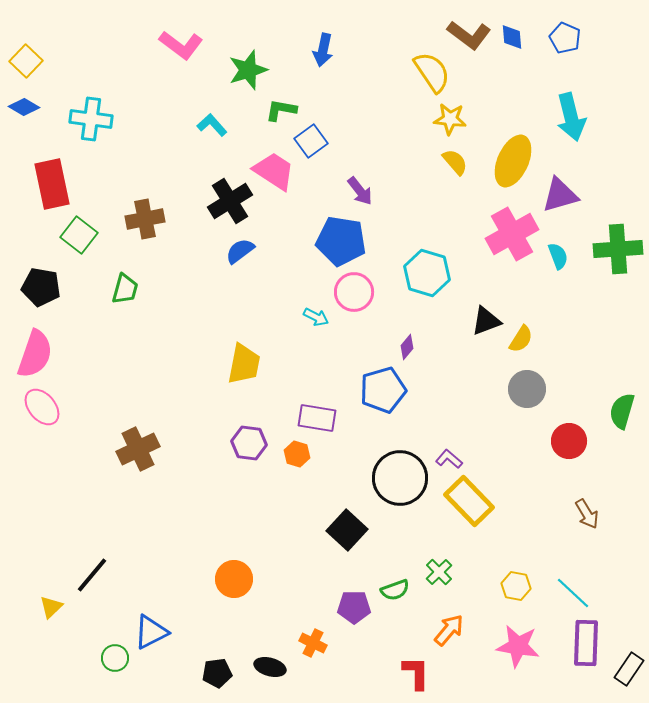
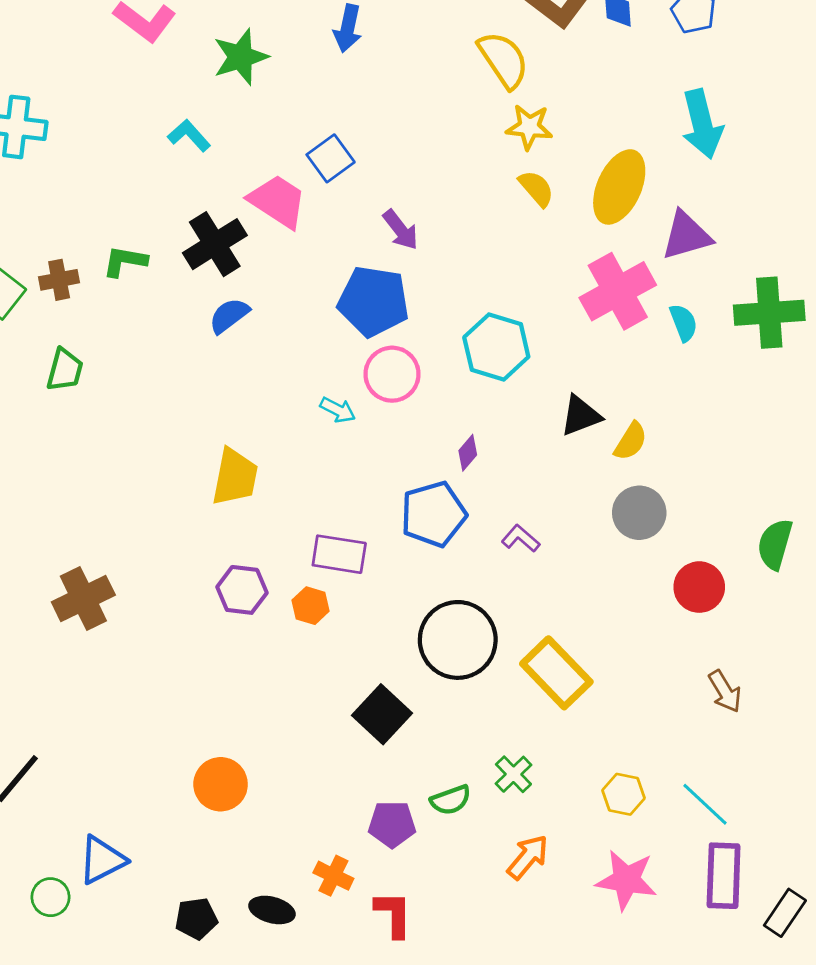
green L-shape: (281, 110) -> (125, 261), moved
brown cross: (145, 219) -> (59, 280), moved, size x0.7
purple L-shape: (449, 459) -> (521, 538), moved
red L-shape: (416, 673) -> (393, 914), moved

